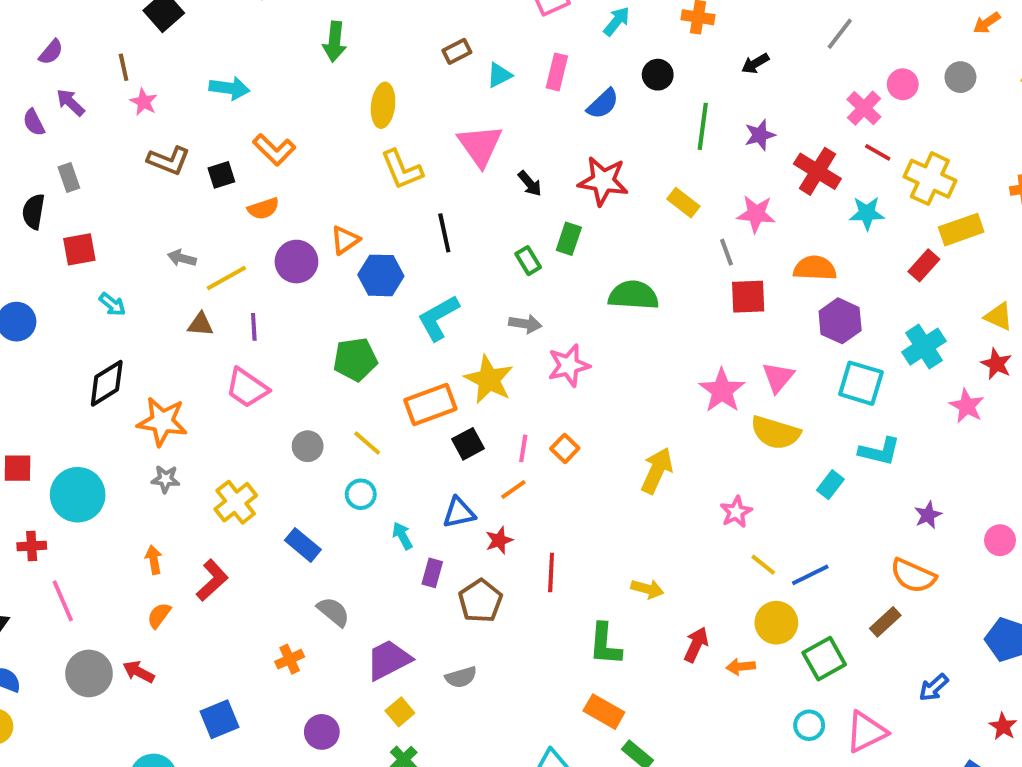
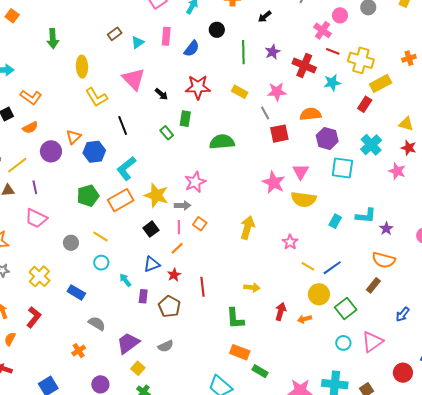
gray arrow: (525, 324) -> (183, 205), moved
orange rectangle: (430, 404) -> (121, 200), moved
cyan L-shape: (879, 451) -> (366, 216), moved

